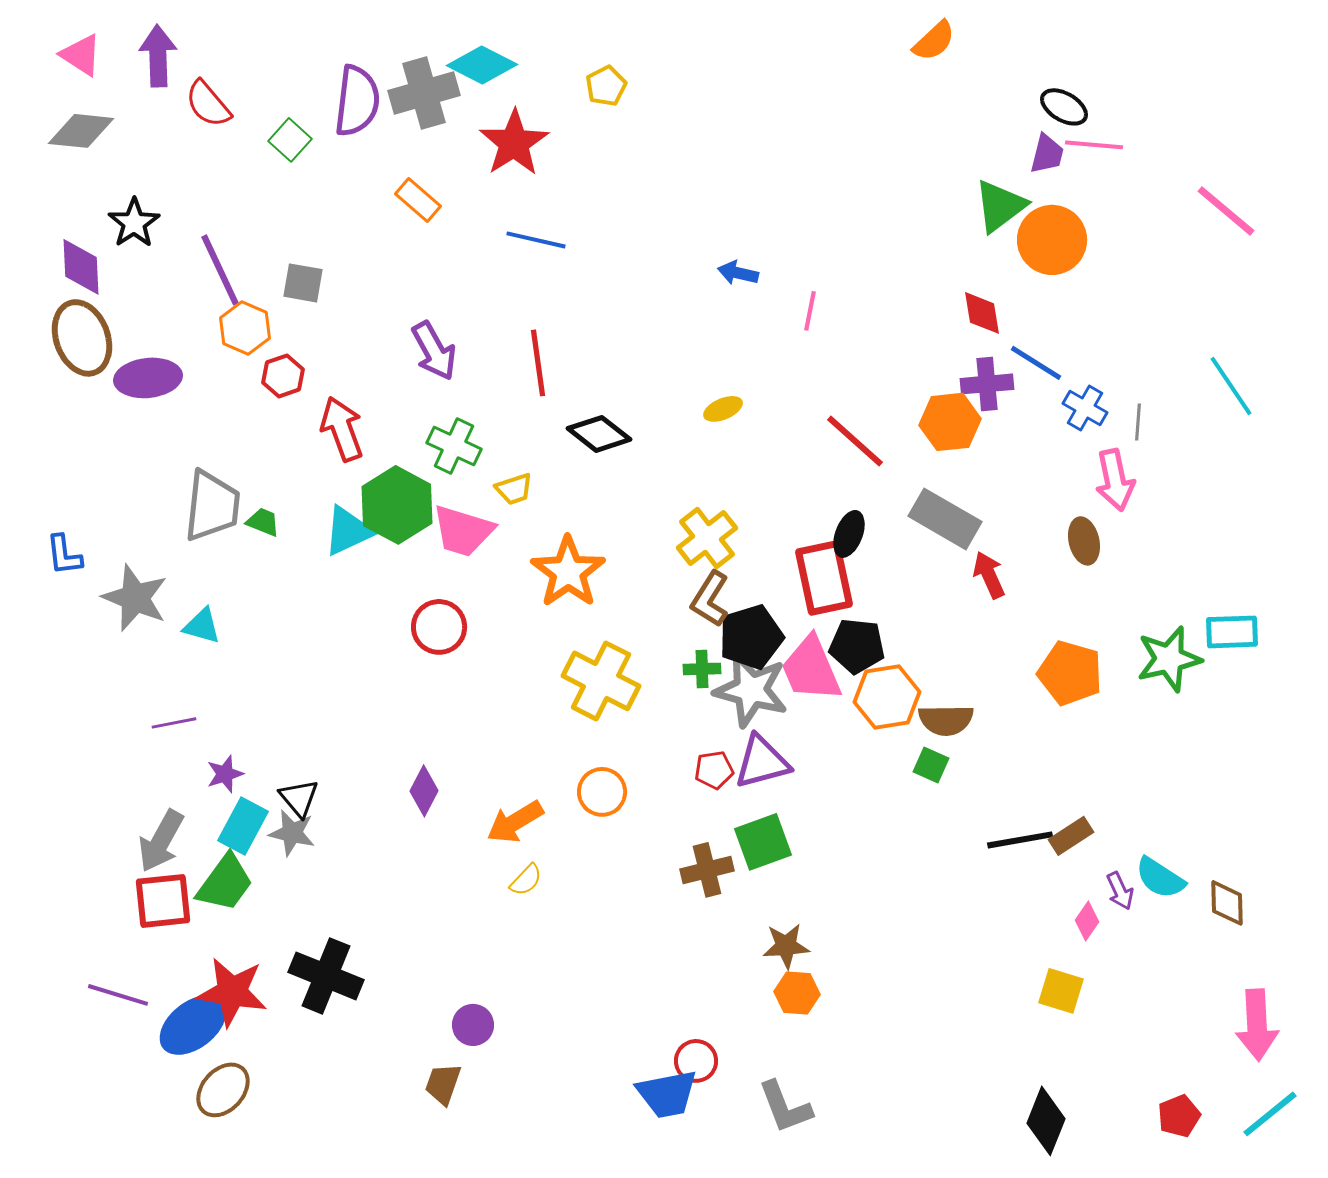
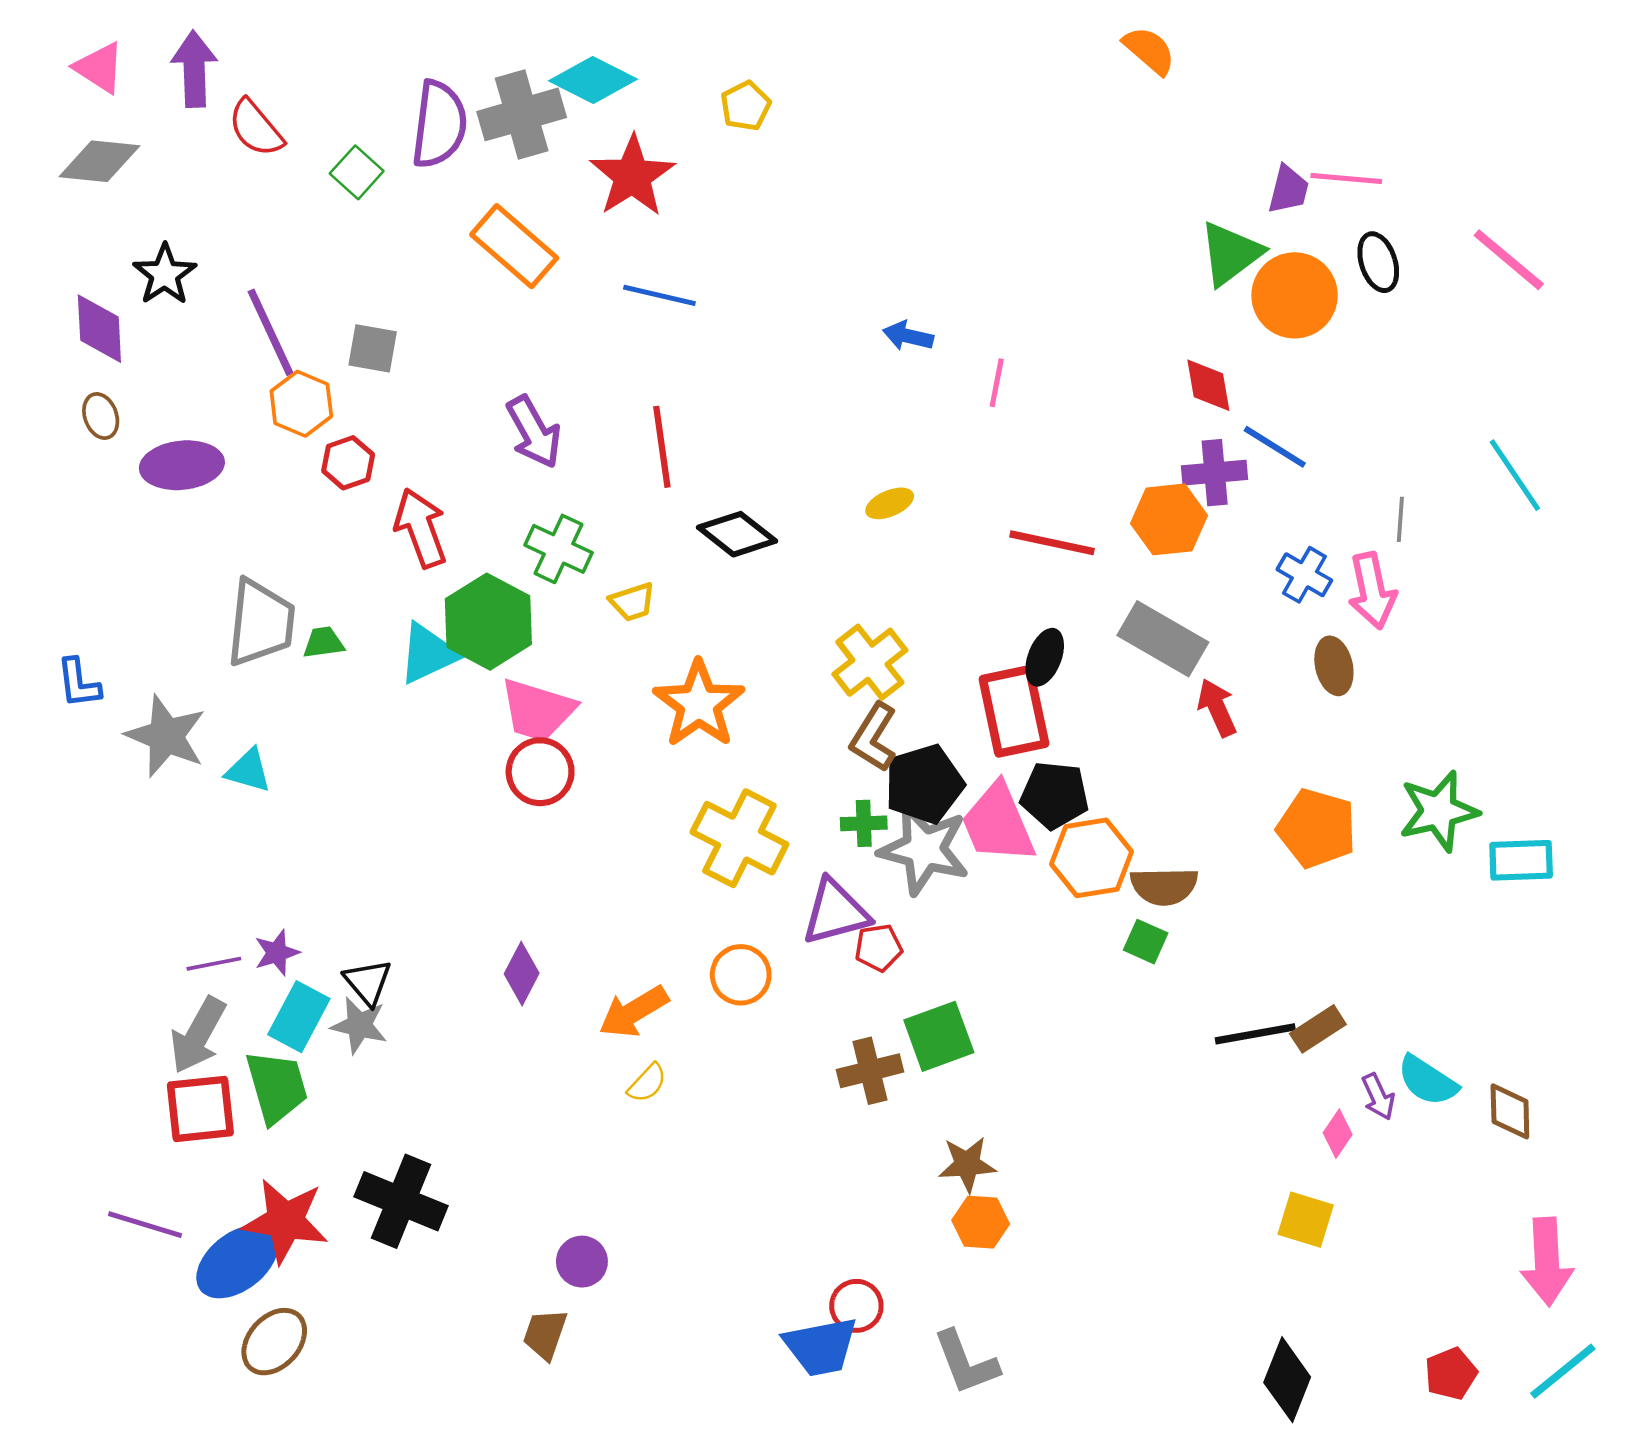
orange semicircle: (934, 41) -> (1149, 50), turned -96
black ellipse: (1064, 107) -> (1378, 262), moved, turned 42
orange rectangle: (418, 200) -> (514, 246), size x1.5
brown ellipse: (82, 338) -> (101, 416), size x0.5
blue cross: (1085, 408) -> (1304, 575), moved
red line: (855, 441) -> (1052, 543), turned -30
green trapezoid: (263, 522) -> (323, 642), turned -30
pink trapezoid: (463, 531) -> (538, 710), moved
cyan rectangle: (1232, 632) -> (1521, 860), moved
purple line: (174, 723) -> (214, 964), moved
purple triangle: (762, 762) -> (835, 912), moved
green trapezoid: (225, 883) -> (277, 1087), turned -52

